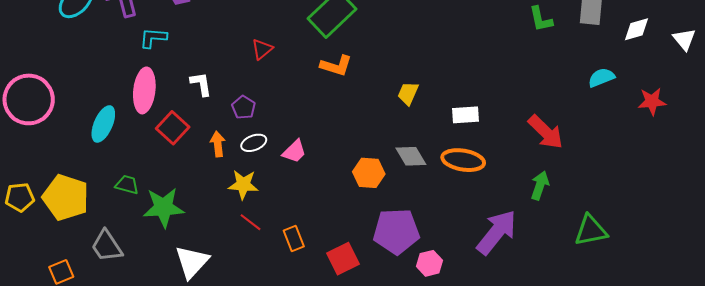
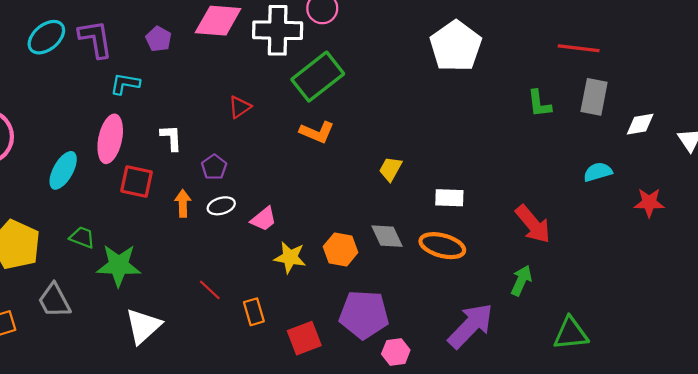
red square: (173, 128) -> (137, 181), turned -36
yellow star: (243, 185) -> (290, 257), moved

